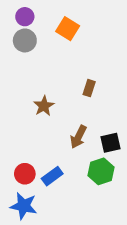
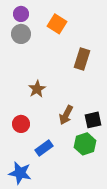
brown rectangle: (89, 88) -> (82, 59), moved, size x1.5
red circle: (25, 174) -> (21, 124), moved

